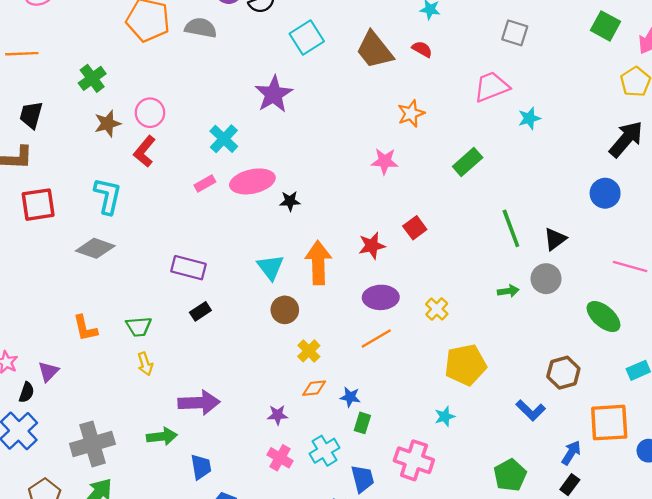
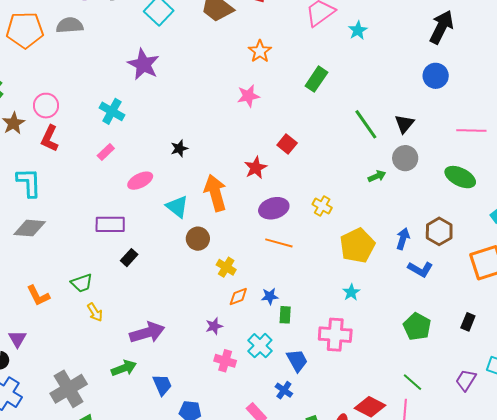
pink ellipse: (252, 181) -> (140, 181), moved, size x0.7
orange line: (376, 339) -> (279, 243), turned 60
blue arrow: (571, 453) -> (403, 239), moved

